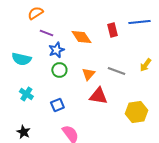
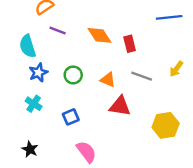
red rectangle: (112, 30) -> (130, 44), moved
blue star: (56, 50) -> (38, 73), moved
cyan semicircle: (21, 59) -> (28, 46), moved, turned 60
orange triangle: (88, 74) -> (108, 80), turned -48

